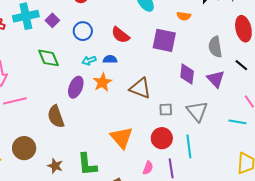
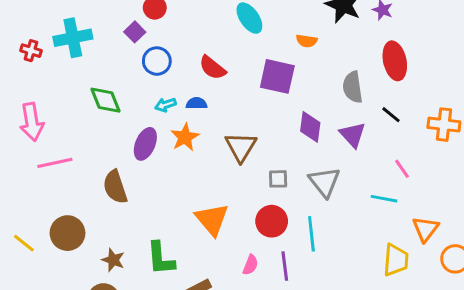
purple square: (52, 20) -> (135, 32), moved
brown triangle: (140, 88) -> (241, 147), turned 40

